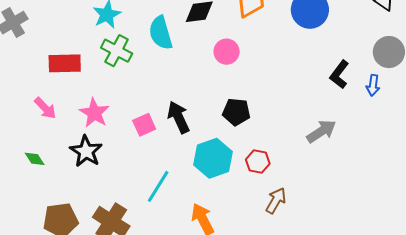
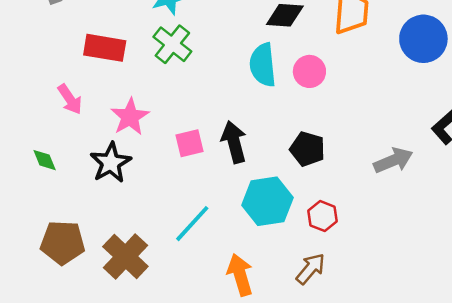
cyan semicircle: (161, 33) -> (263, 65), moved
gray arrow: (321, 131) -> (393, 160), moved
brown arrow: (276, 201) -> (310, 269), moved

